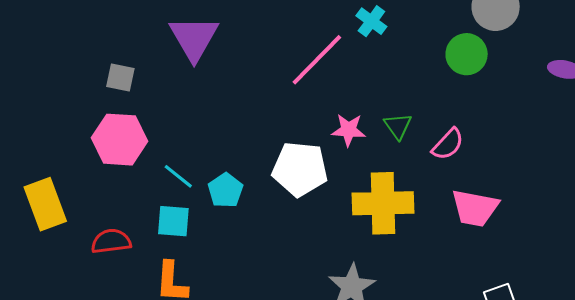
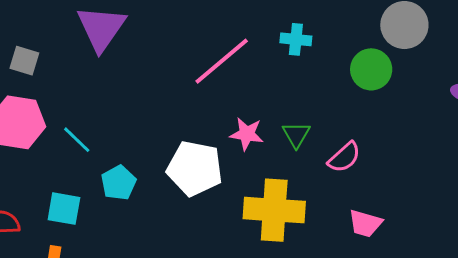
cyan cross: (371, 21) -> (296, 39), moved, turned -36
cyan line: (178, 176) -> (77, 140), moved
pink trapezoid: (475, 208) -> (365, 223), size x0.7

